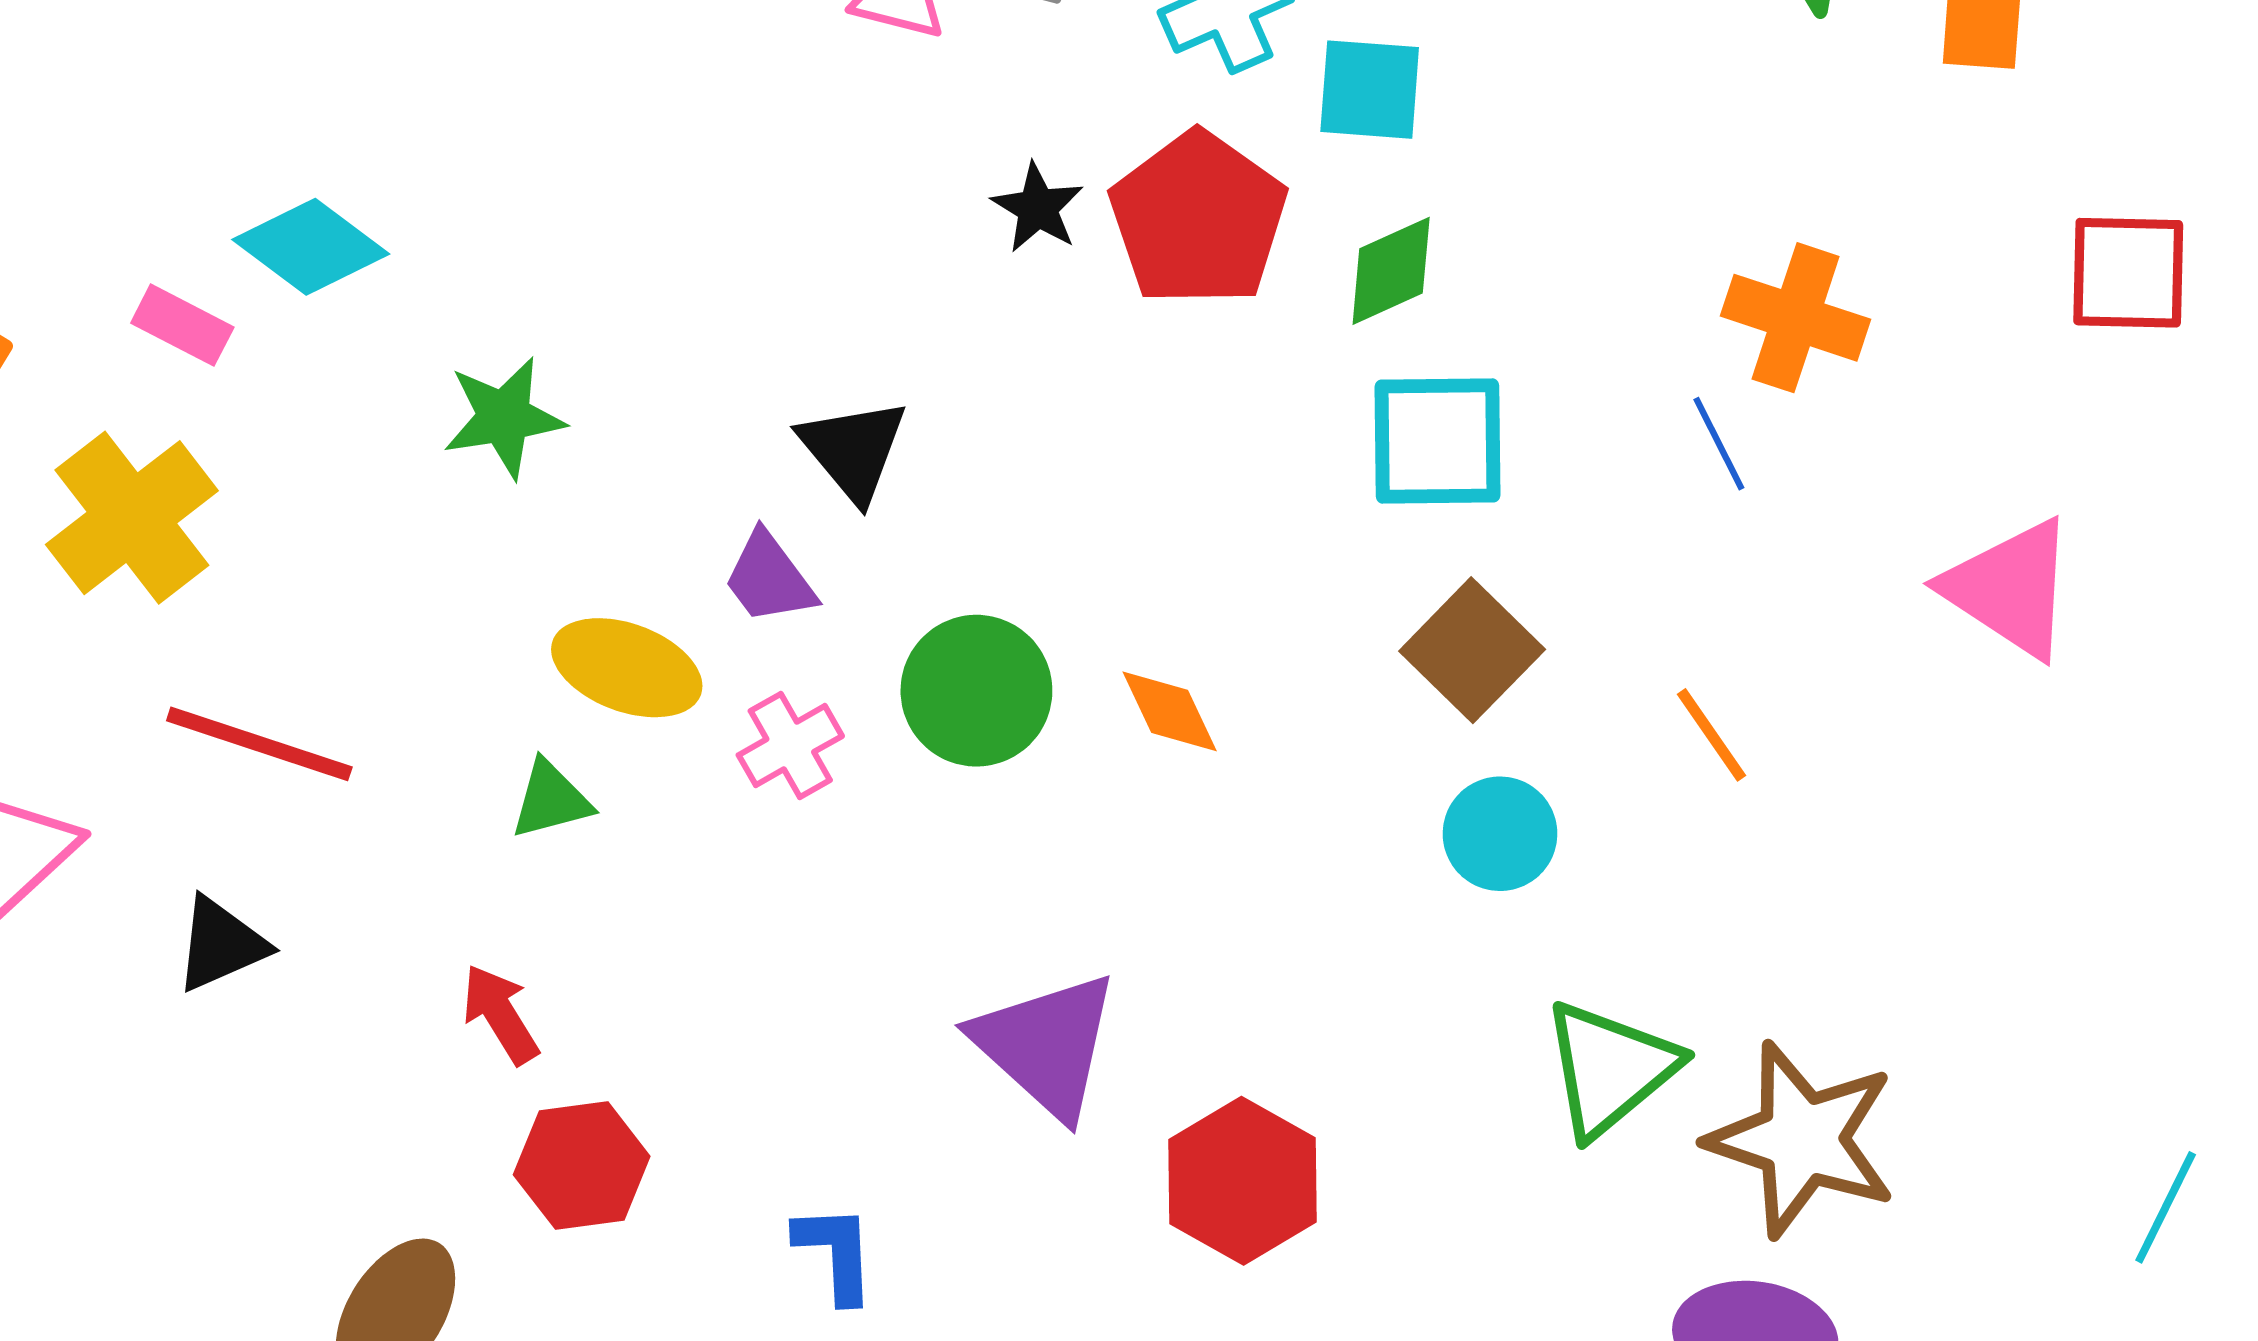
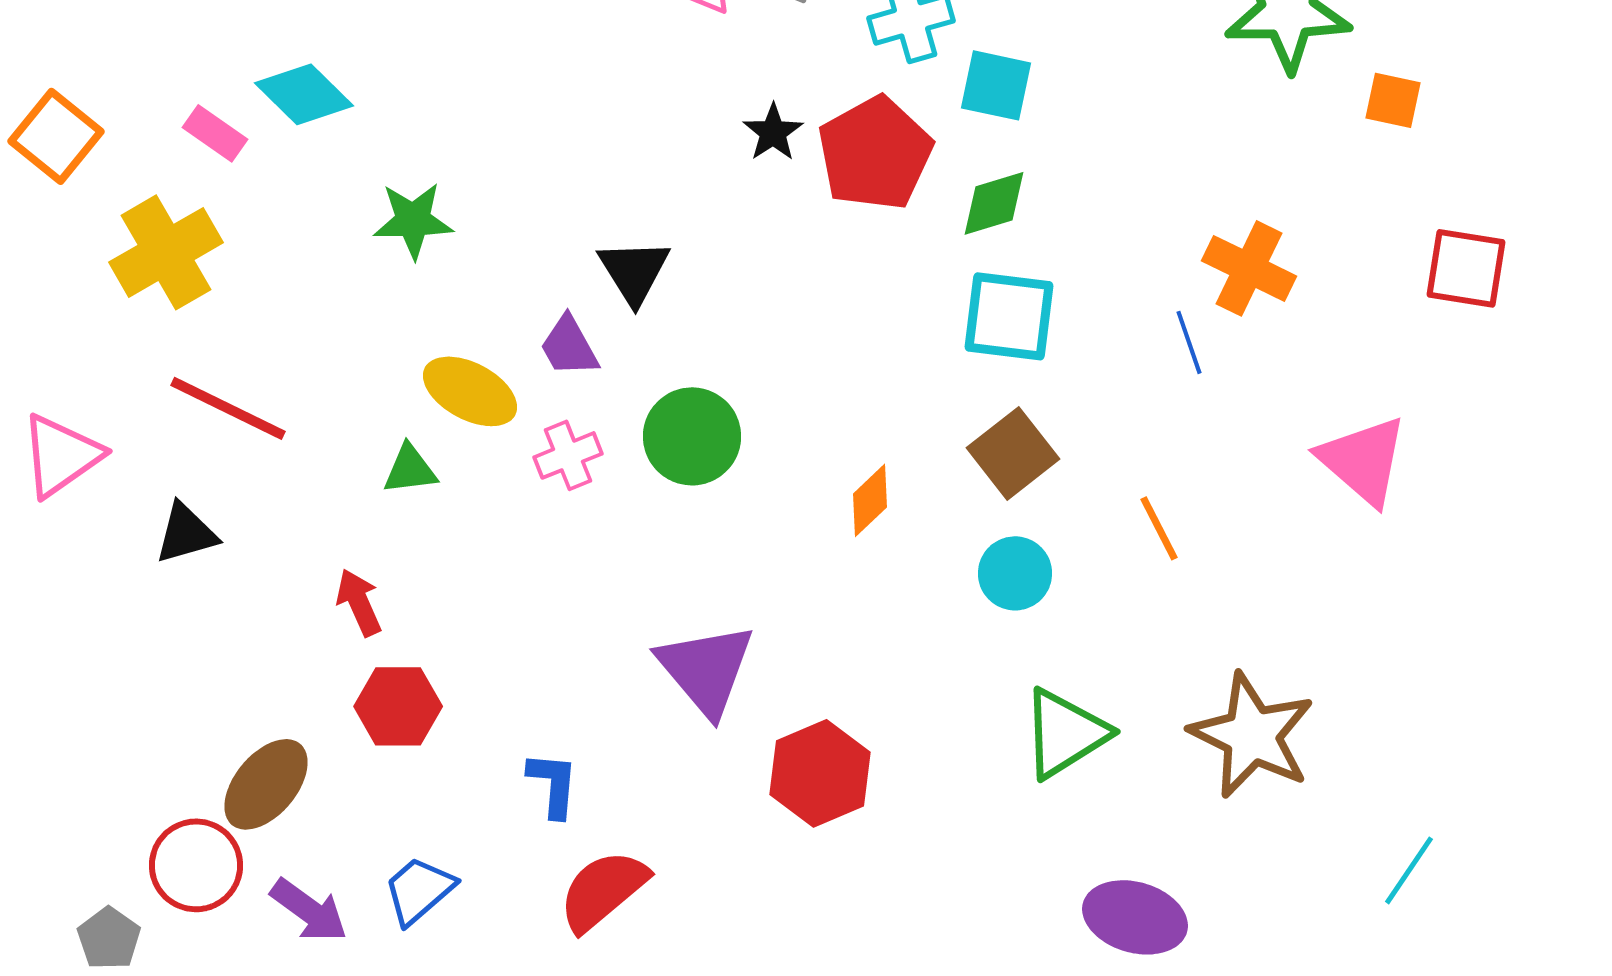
orange diamond: (1170, 711) -> (870, 500), moved, turned 64
brown star: (1802, 1139) -> (1252, 735), moved

